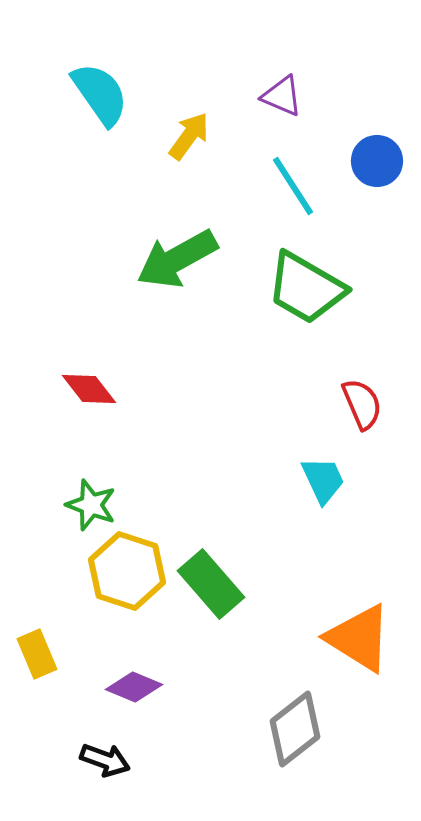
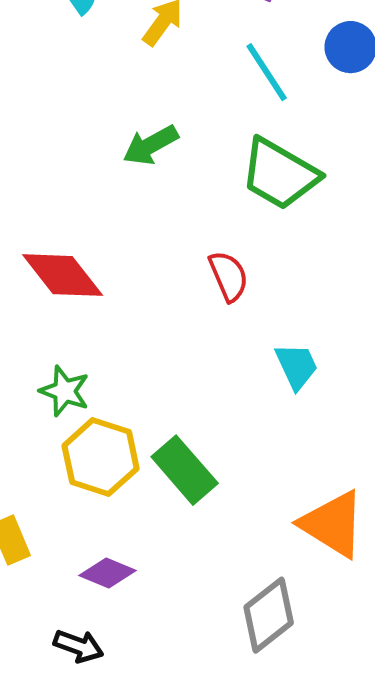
green arrow: (177, 259) -> (151, 145), size x0.7
red diamond: (89, 389) -> (63, 275), size x1.5
red semicircle: (362, 404) -> (229, 276), moved

